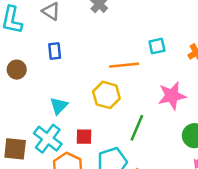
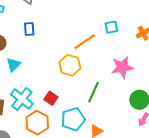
orange line: (124, 65) -> (85, 42), turned -30
cyan triangle: (59, 106) -> (14, 65), moved
red square: (84, 137) -> (51, 98), turned 32

